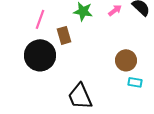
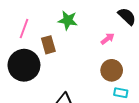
pink arrow: (115, 10) -> (108, 39), moved

